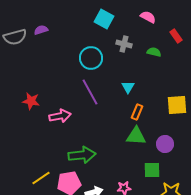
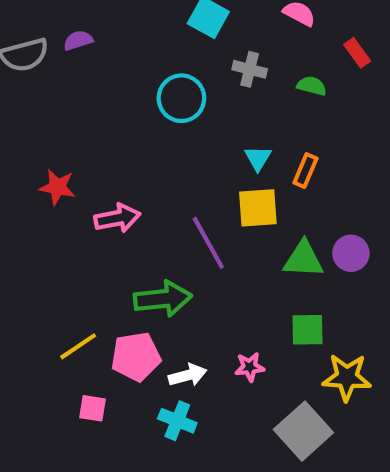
purple line: (90, 92) -> (208, 243), moved
yellow square: (177, 105) -> (258, 208), moved
orange rectangle: (137, 112) -> (305, 171), moved
green triangle: (136, 136) -> (303, 259), moved
purple circle: (165, 144) -> (351, 253), moved

